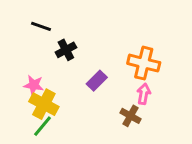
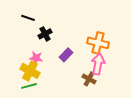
pink star: (34, 85) -> (36, 58), moved
pink arrow: (144, 94) -> (98, 64), size x1.5
green line: (42, 126) -> (29, 86), turned 35

